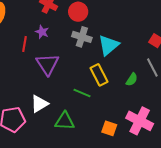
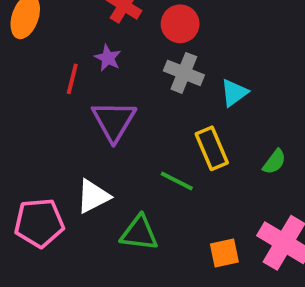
cyan triangle: (108, 45) -> (234, 93), size x0.7
orange square: (109, 128) -> (224, 253), turned -35

